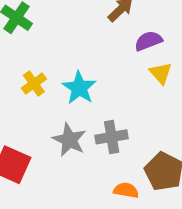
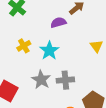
purple semicircle: (148, 41) -> (58, 23), moved

